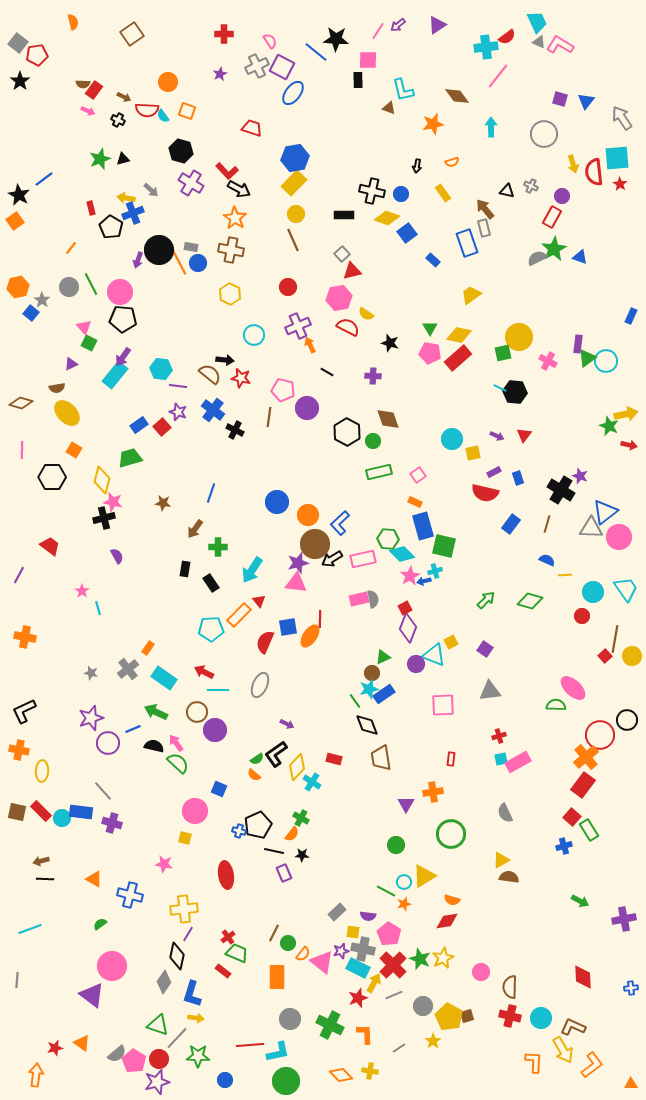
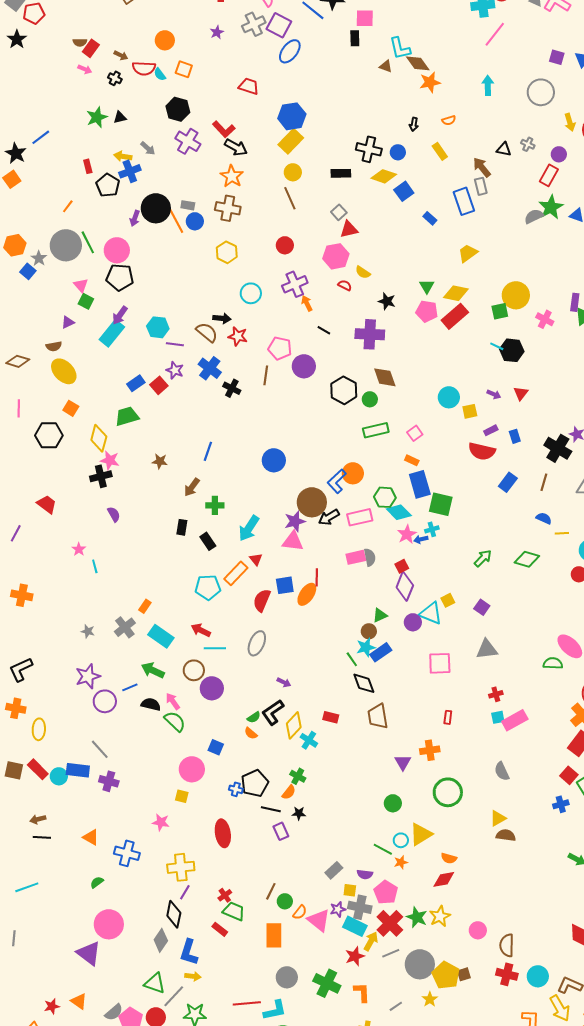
brown diamond: (457, 96) -> (418, 63), moved
gray circle: (69, 287) -> (66, 245), size x1.6
red semicircle: (348, 327) -> (345, 285), size x0.6
purple cross: (373, 376) -> (370, 334), size x1.8
orange circle: (308, 515) -> (353, 473), moved
gray circle: (423, 1006) -> (420, 964), size x1.5

